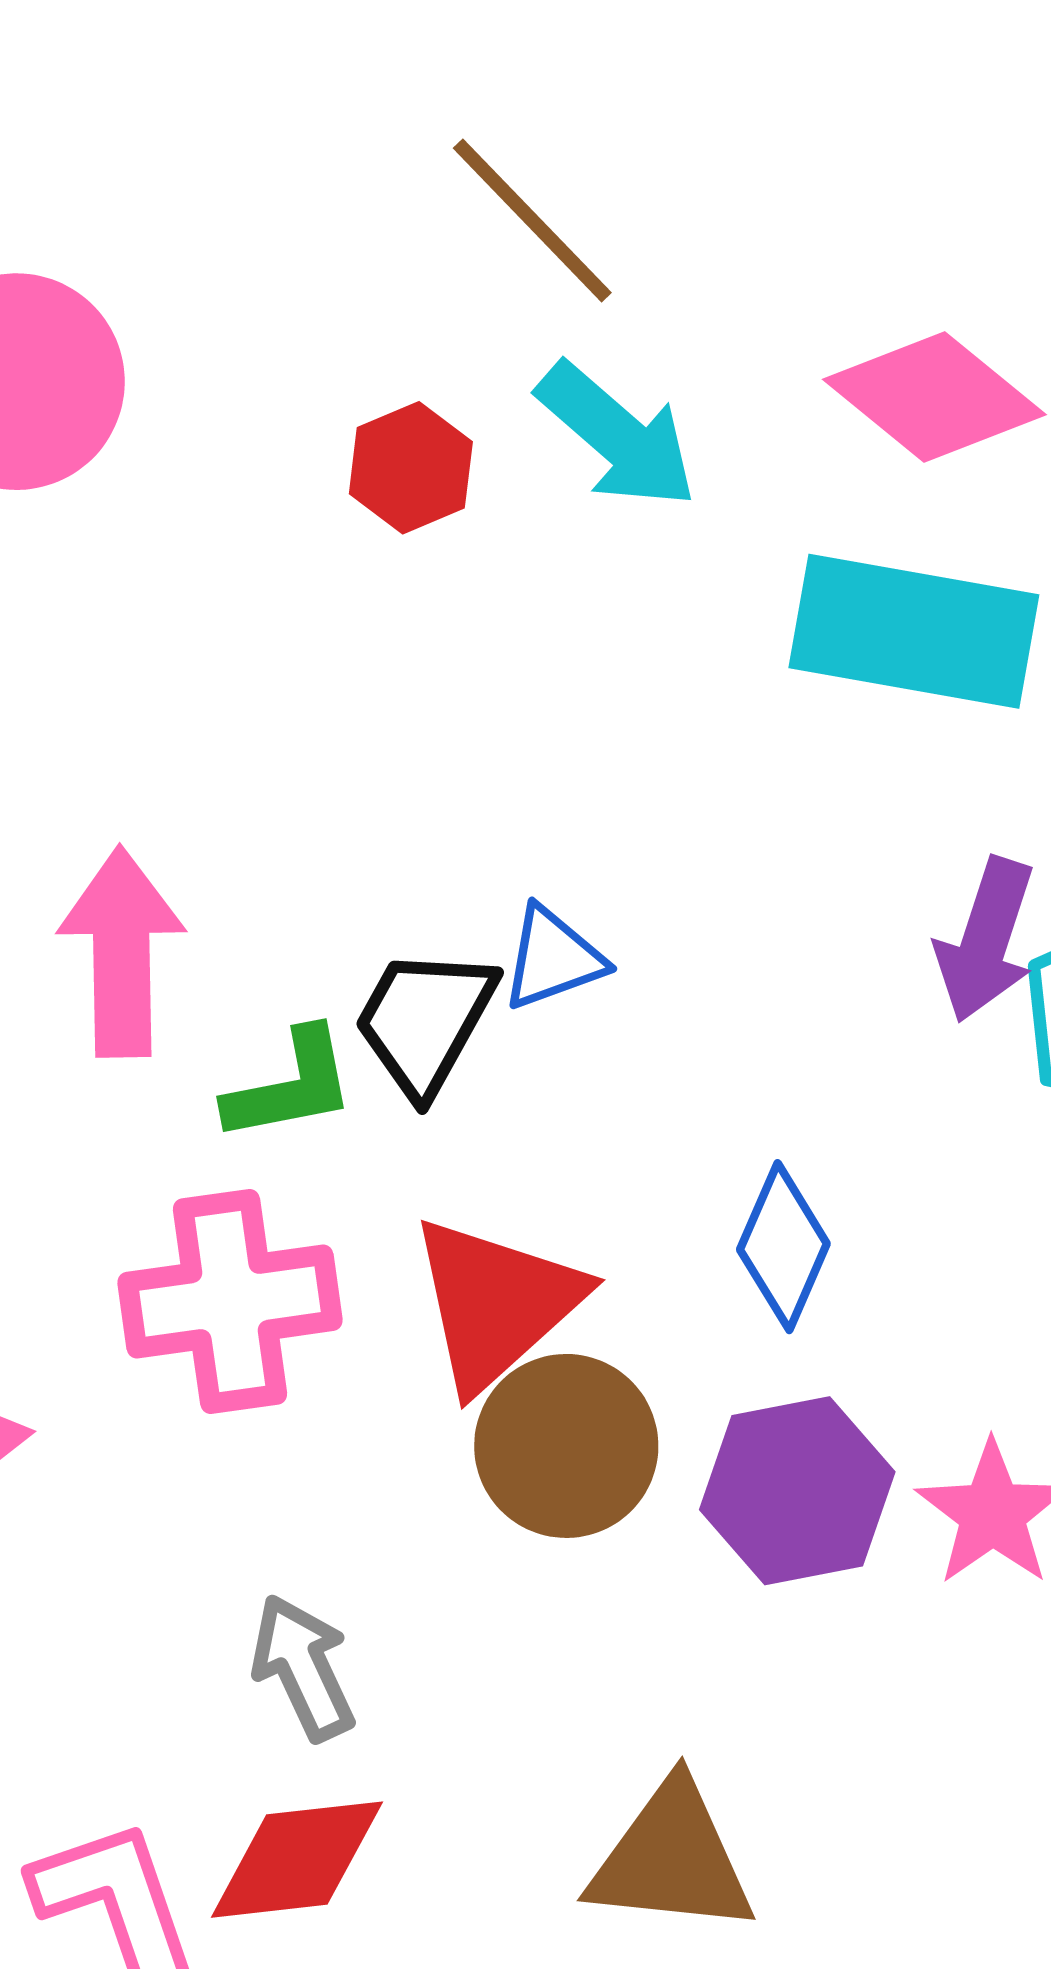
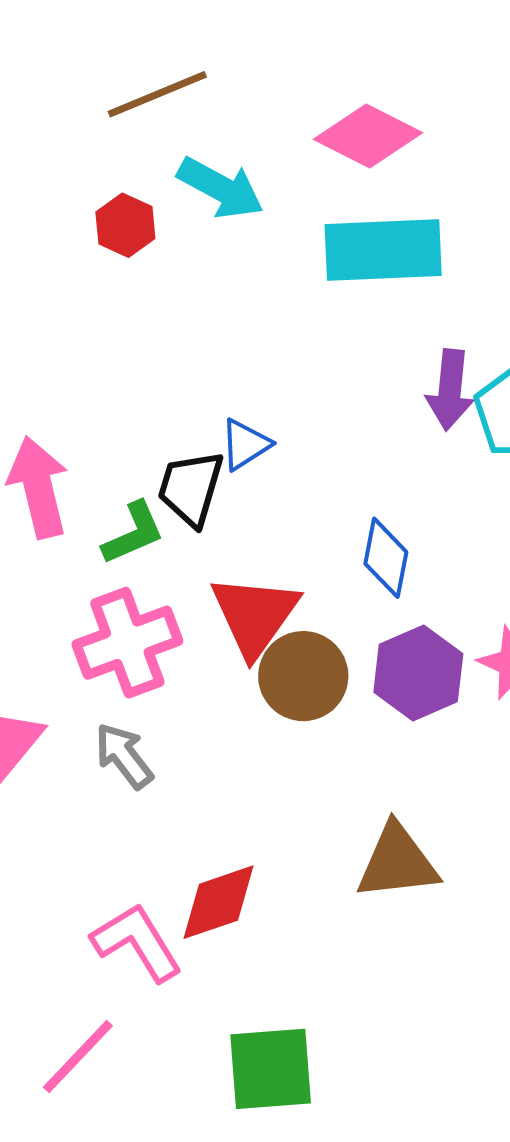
brown line: (532, 220) -> (157, 94), turned -56
gray arrow: (303, 1667) -> (124, 756), moved

